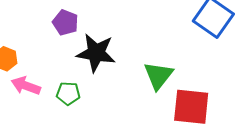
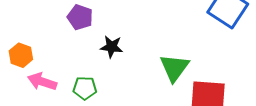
black star: (96, 53) -> (112, 47), size x0.6

